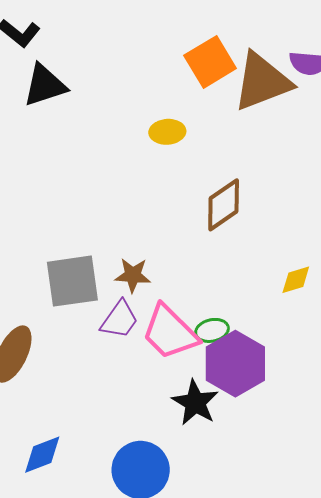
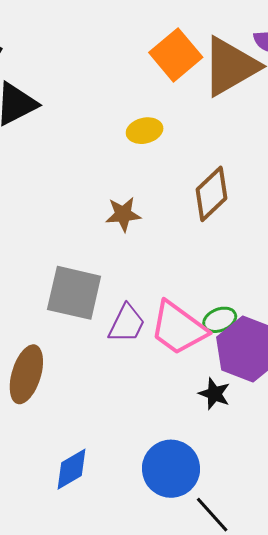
brown star: (133, 275) -> (123, 214), moved
gray square: (72, 281) -> (74, 293), turned 30
black star: (195, 403) -> (214, 394), size x0.7

